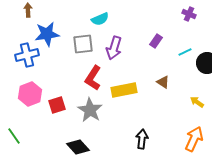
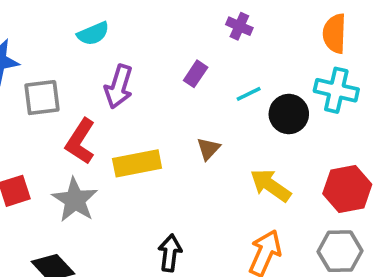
purple cross: (189, 14) -> (239, 26), moved
gray square: (83, 44) -> (42, 98), moved
brown triangle: (163, 82) -> (208, 149), turned 40
yellow arrow: (197, 102) -> (271, 185), size x1.6

